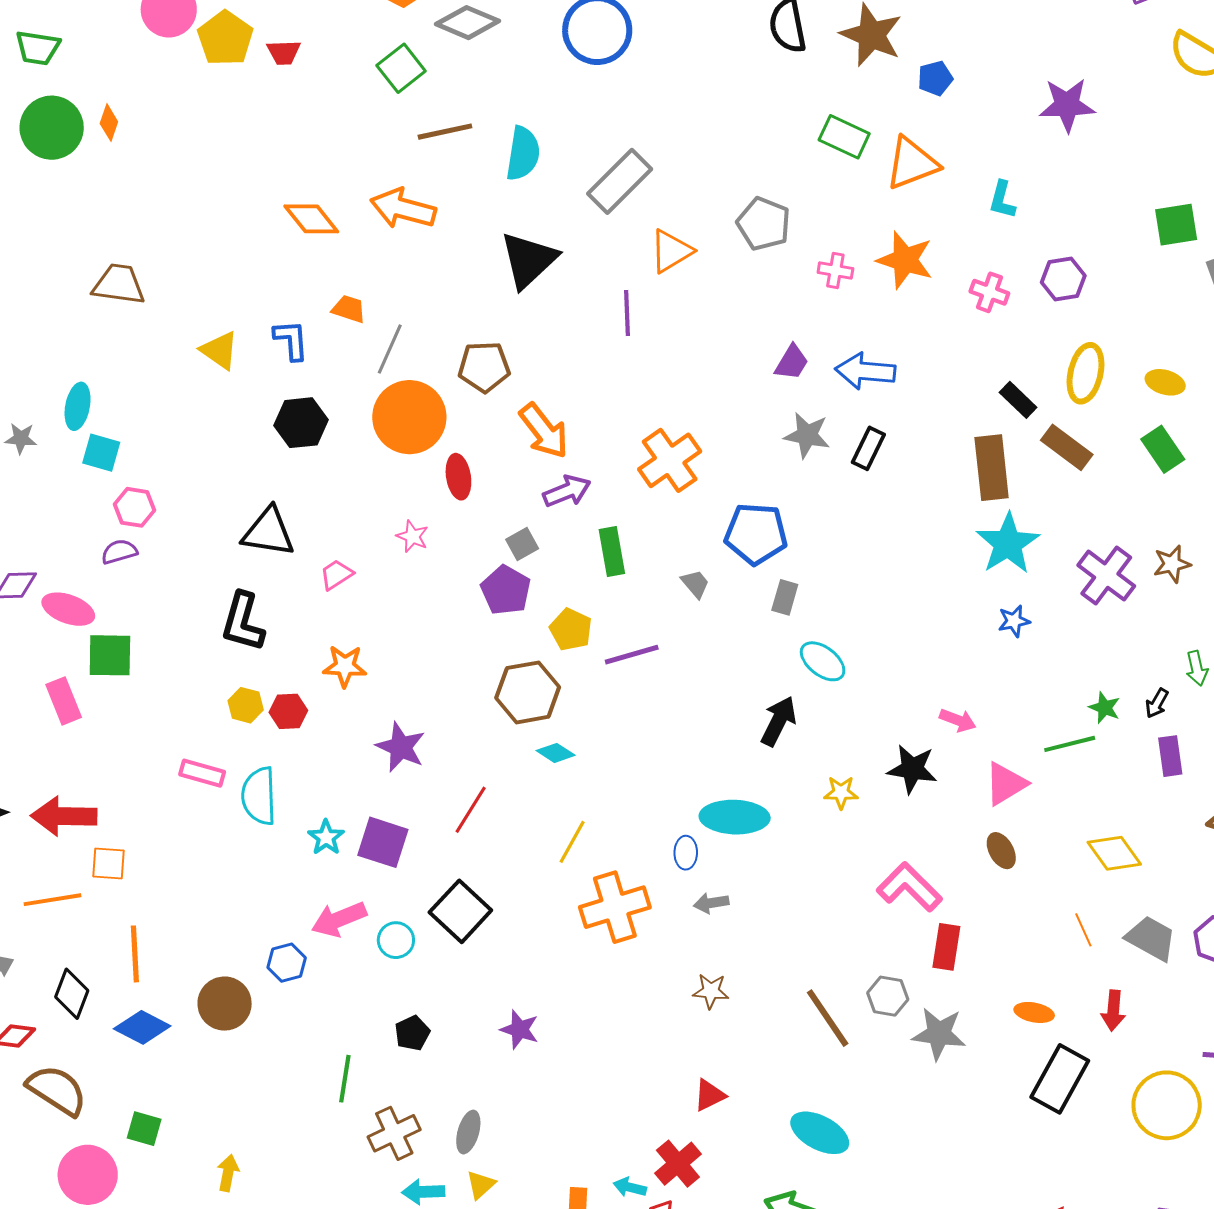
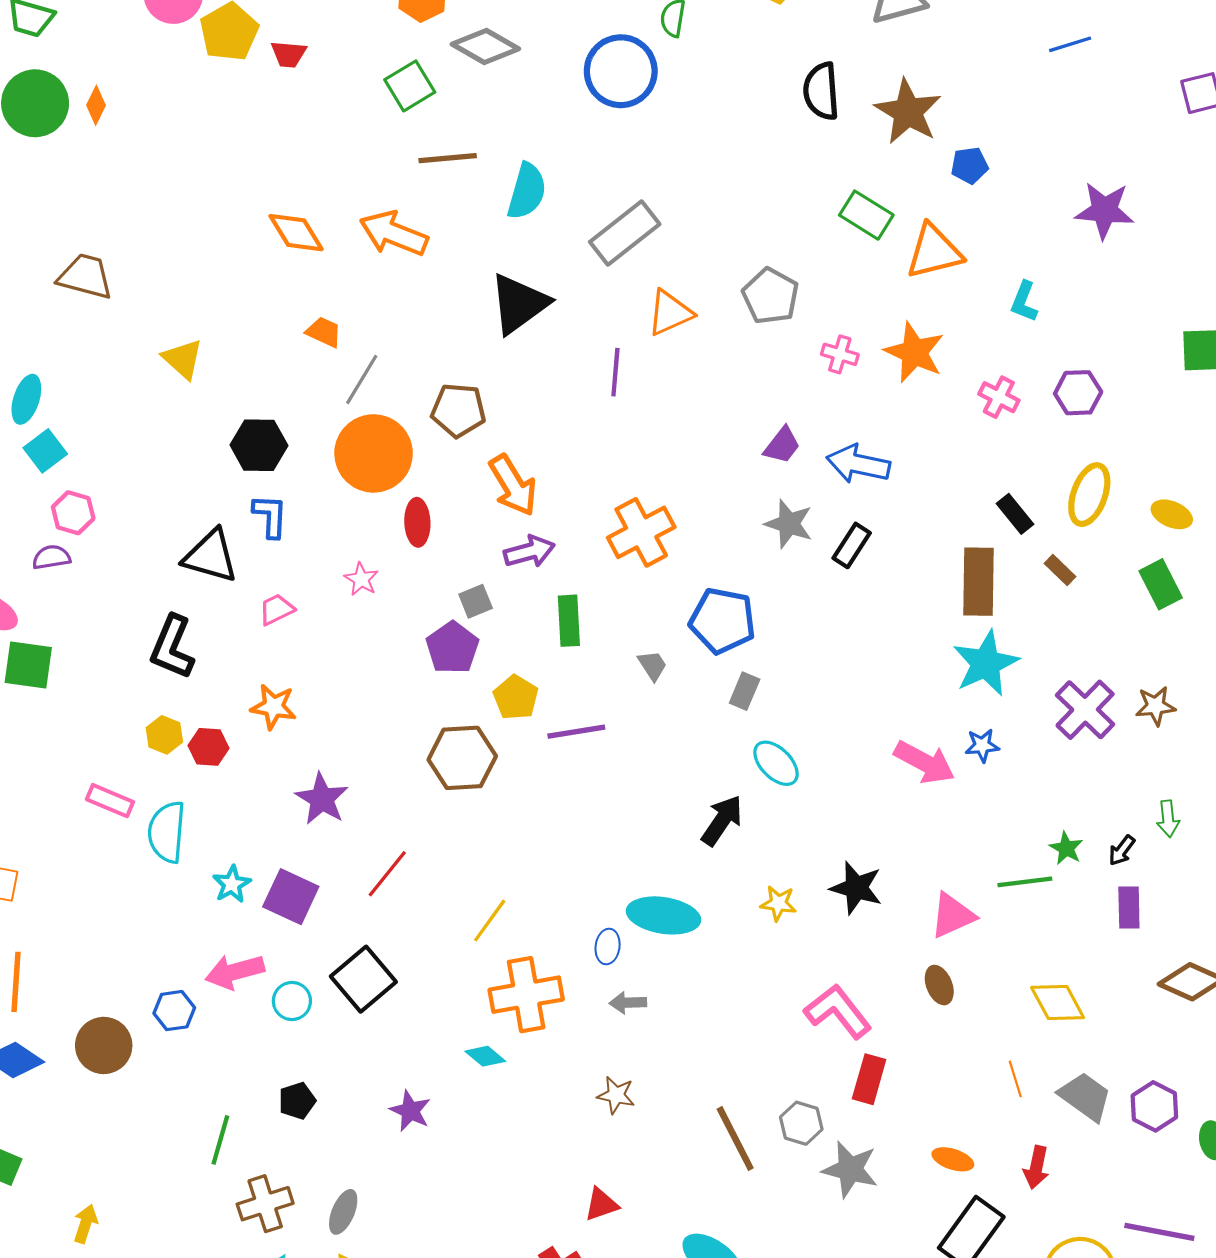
blue L-shape: (291, 340) -> (270, 516), moved
brown rectangle: (1067, 447) -> (1060, 570), size x0.6
cyan square: (101, 453) -> (45, 451), turned 30
pink arrow: (958, 720) -> (924, 762), moved, size x1.6
cyan diamond: (556, 753) -> (485, 1056), moved

